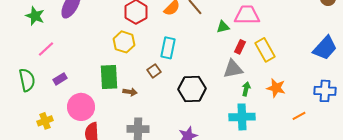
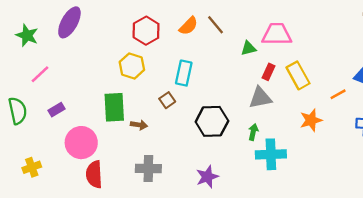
orange star: (276, 88) -> (311, 120), turned -30
green arrow: (246, 89) -> (253, 132), moved
orange line: (299, 116) -> (338, 94), moved
yellow cross: (45, 121) -> (32, 167), moved

